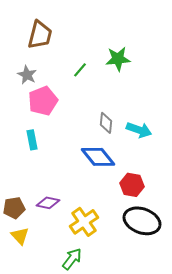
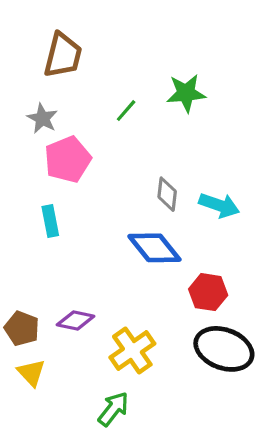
brown pentagon: (14, 208) -> (22, 328), turned 30

